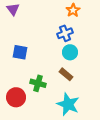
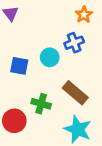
cyan circle: (70, 52) -> (50, 57), moved
brown rectangle: (66, 74) -> (75, 93), size x1.5

